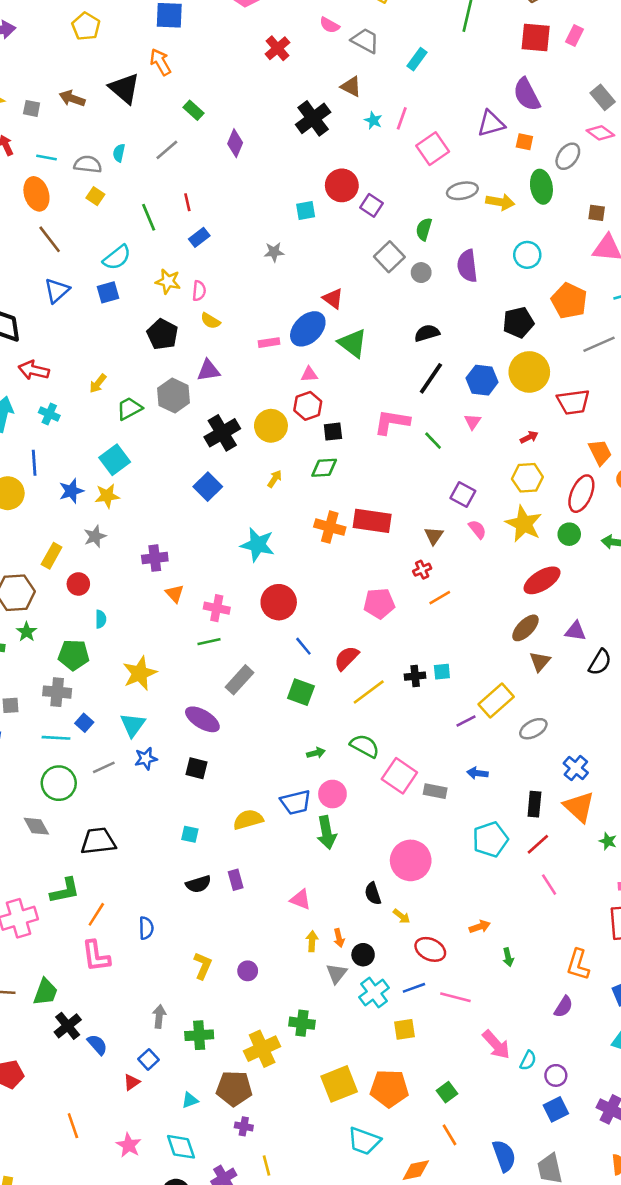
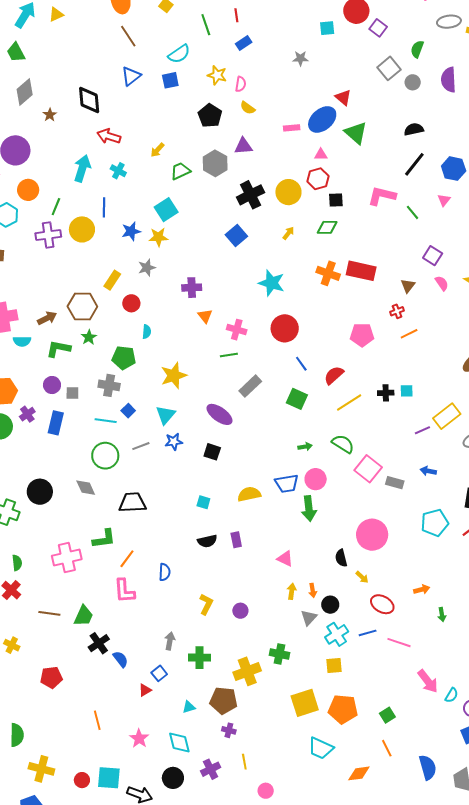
yellow square: (404, 1029) -> (334, 665), moved

